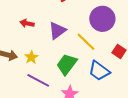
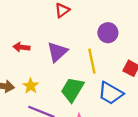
purple circle: (102, 19) -> (108, 33), size x0.7
yellow line: (86, 42) -> (92, 61), turned 40

